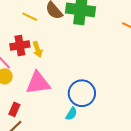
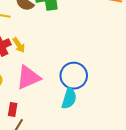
cyan semicircle: (71, 114) -> (69, 98), size x1.5

